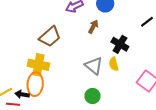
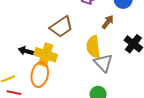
yellow semicircle: (114, 64) -> (93, 47), moved, size x1.5
black arrow: (22, 94) -> (26, 51), moved

